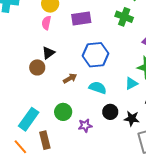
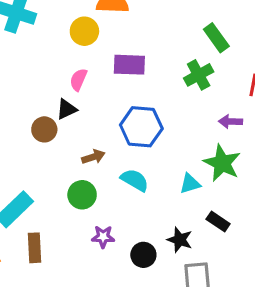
green cross: (124, 17) -> (199, 75), turned 30
pink semicircle: (46, 23) -> (78, 80), moved
green circle: (63, 112) -> (82, 195), moved
black circle: (110, 112) -> (143, 255), moved

